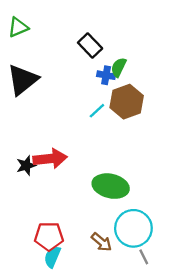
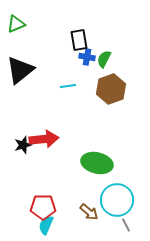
black rectangle: (90, 46) -> (79, 40), turned 35
blue cross: (106, 75) -> (87, 57), moved
cyan line: (97, 111) -> (68, 86), moved, turned 35

